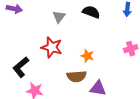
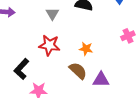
brown semicircle: (76, 76) -> (78, 71), turned -126

